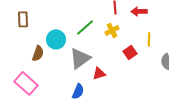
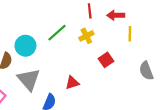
yellow line: (149, 39) -> (130, 34), moved
gray triangle: (80, 58) -> (29, 79), moved, turned -35

